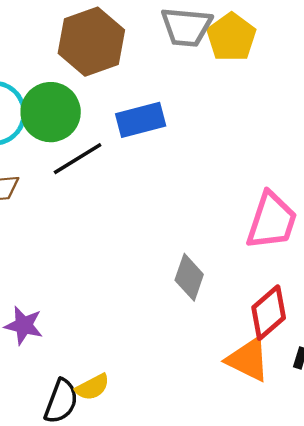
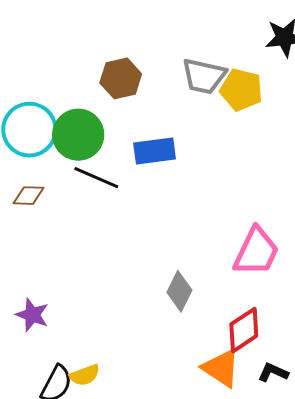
yellow pentagon: (231, 37) -> (241, 90), turned -30
brown hexagon: (91, 42) -> (121, 78), size x0.7
black line: (78, 159) -> (96, 178), turned 48

